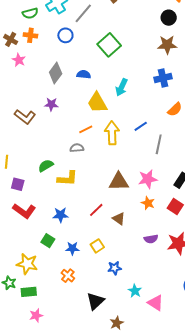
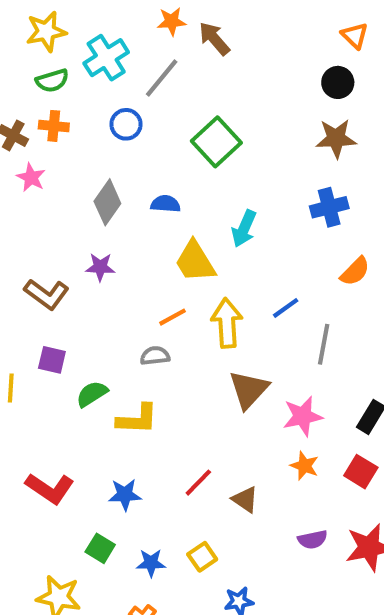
brown triangle: (119, 182) -> (249, 390), moved, turned -45
purple square: (18, 184) -> (52, 360), moved

